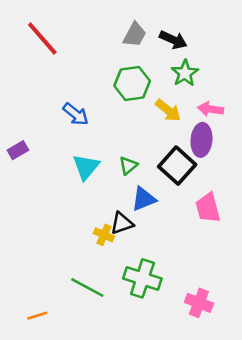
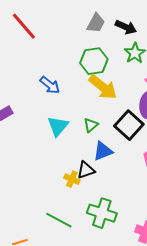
yellow arrow: (168, 110) -> (103, 87), moved, size x1.4

